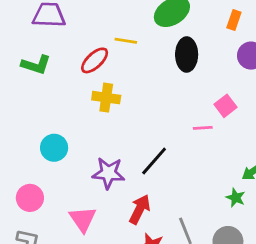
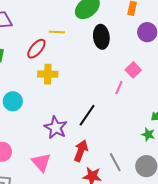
pink line: (203, 128) -> (119, 88), turned -56
cyan circle: (54, 148) -> (13, 101), moved
purple star: (108, 173) -> (56, 128), turned 30

